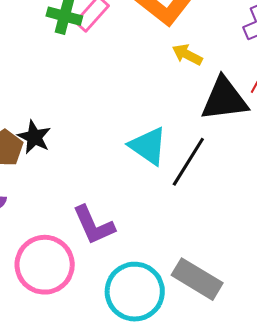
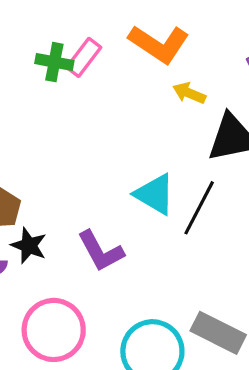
black star: (34, 137) -> (29, 246), moved
purple L-shape: (94, 225) -> (101, 251), moved

